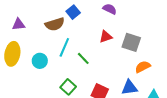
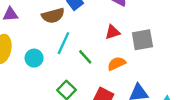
gray square: (131, 42) -> (142, 40), turned -30
orange semicircle: (143, 67) -> (117, 64), moved

